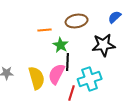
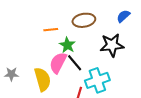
black line: (68, 62) -> (75, 63), turned -42
pink semicircle: (57, 74) -> (58, 63), moved

